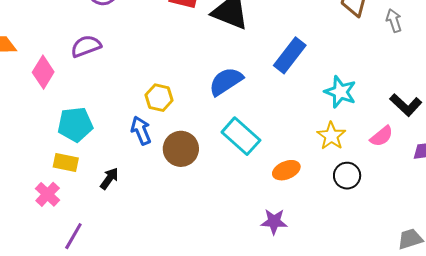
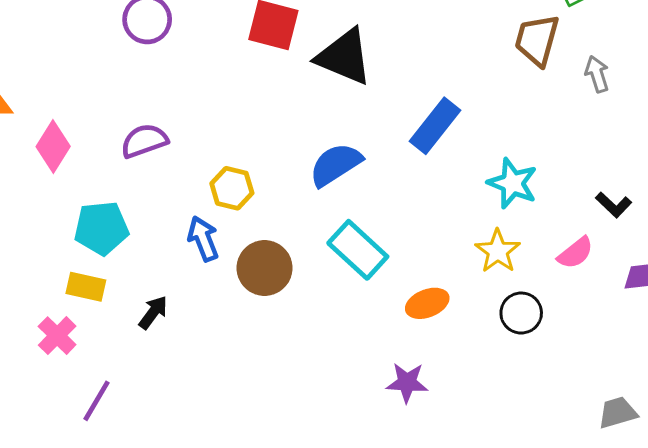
purple semicircle: (86, 46) -> (144, 141), moved
black L-shape: (406, 105) -> (614, 205), size x0.7

